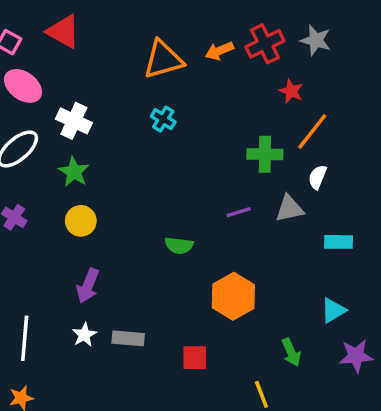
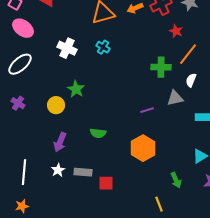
white cross: (74, 121) -> (67, 48), moved
green star: (74, 172) -> (76, 89), moved
purple line: (239, 212) -> (147, 110), moved
green semicircle: (179, 245) -> (98, 133), moved
red square: (195, 358) -> (106, 183), moved

